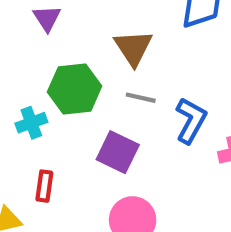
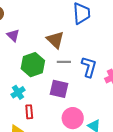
cyan cross: (31, 123) -> (18, 92), moved

